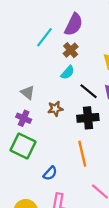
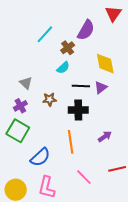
purple semicircle: (74, 24) -> (86, 30), moved
black line: (89, 91) -> (81, 86), turned -42
purple cross: (24, 118) -> (20, 106), turned 32
blue semicircle: (50, 173) -> (40, 157), size x1.5

